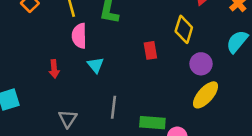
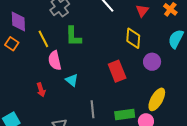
red rectangle: (150, 50) -> (117, 71), moved, size x1.5
yellow ellipse: (206, 95) -> (157, 99), moved

